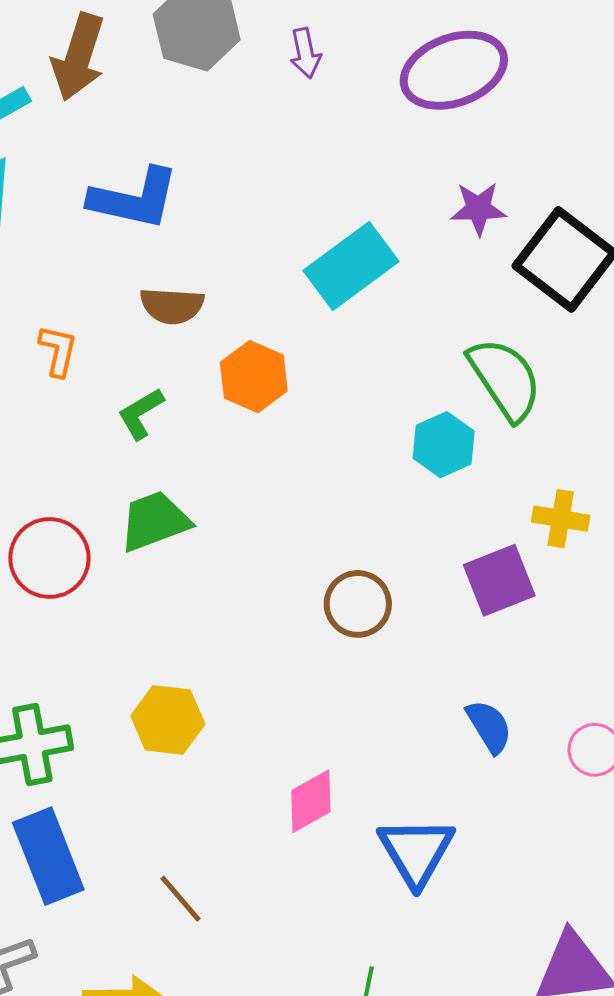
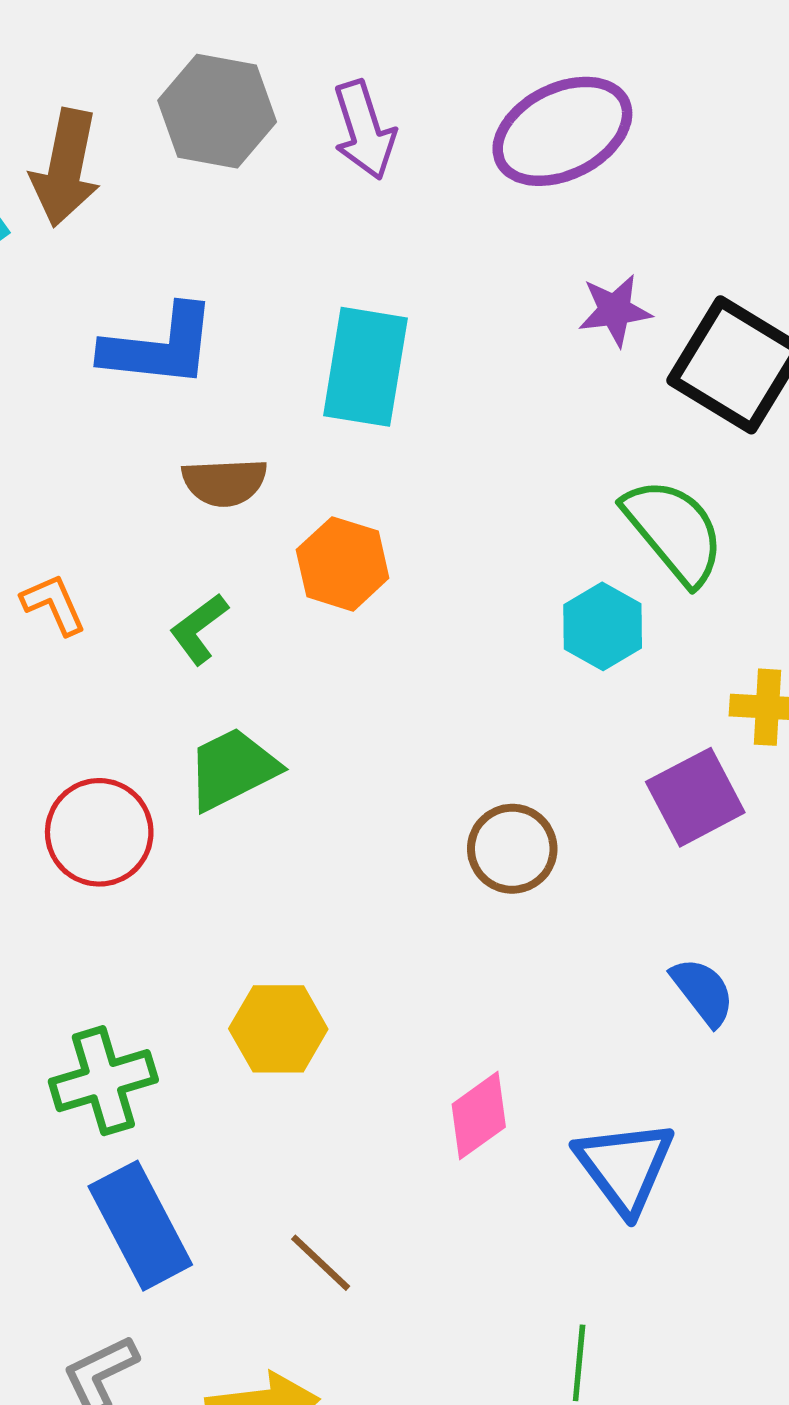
purple arrow: (305, 53) -> (364, 130), size x1.5
cyan rectangle: (351, 266) -> (365, 367), moved, turned -38
orange L-shape: (58, 351) -> (54, 604), moved, turned -30

